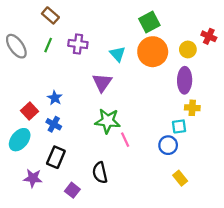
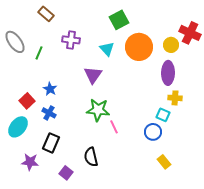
green square: (149, 22) -> (119, 20), moved
red cross: (209, 36) -> (190, 33), size x1.5
green line: (48, 45) -> (39, 53), moved
cyan square: (179, 126) -> (163, 115), turned 32

